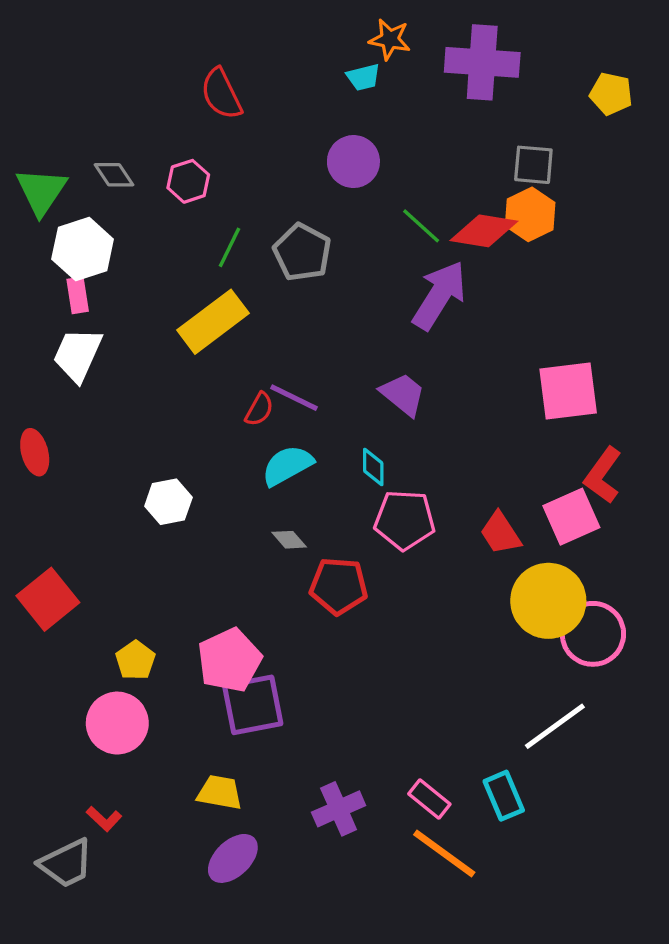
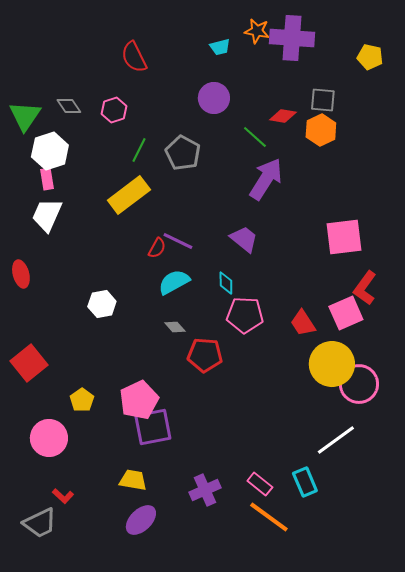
orange star: (390, 39) -> (257, 31), moved
red diamond: (484, 231) -> (283, 116), moved, size x0.7
pink circle: (117, 723) -> (49, 438), moved

